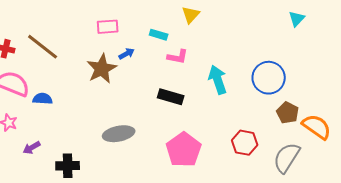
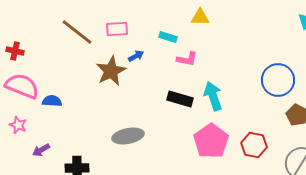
yellow triangle: (191, 15) -> (200, 17), turned 48
brown line: (43, 47) -> (77, 32), moved
cyan arrow: (218, 80) -> (213, 96), moved
pink pentagon: (184, 150) -> (211, 141), moved

